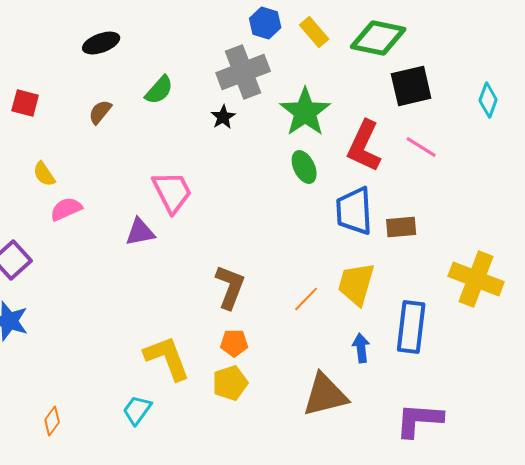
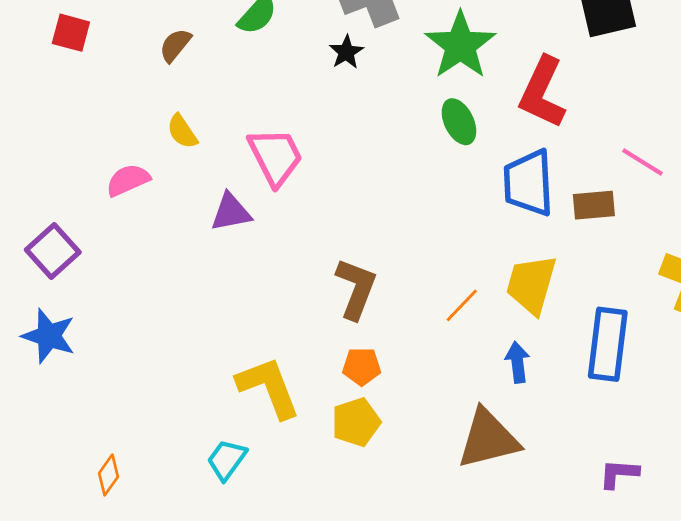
pink line: (421, 147) -> (643, 162), moved
yellow semicircle: (44, 174) -> (182, 131), moved
blue arrow: (361, 348) -> (517, 362), moved
purple L-shape: (419, 420) -> (619, 474), size x0.6

